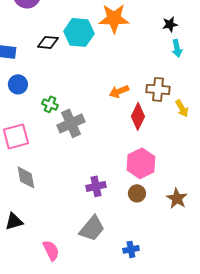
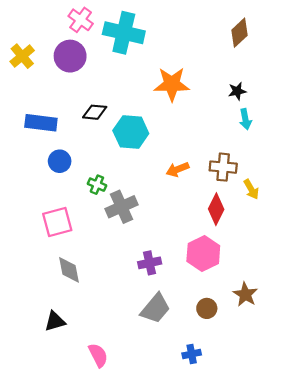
cyan hexagon: (79, 32) -> (131, 132), moved
red diamond: (138, 116) -> (216, 209), moved
purple cross: (96, 186) -> (150, 263), moved
brown circle: (137, 193) -> (207, 308), moved
gray trapezoid: (92, 228) -> (155, 308), moved

